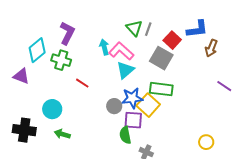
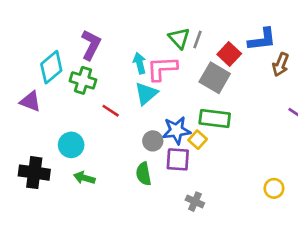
pink L-shape: (121, 51) -> (162, 68), turned -45
cyan triangle: (125, 70) -> (146, 94), moved
yellow square: (148, 105) -> (198, 140), size x0.6
green semicircle: (125, 135) -> (144, 174), moved

